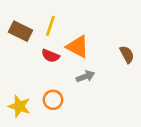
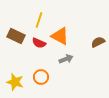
brown rectangle: (21, 31) -> (16, 36), moved
brown semicircle: (127, 54) -> (98, 42), turned -88

